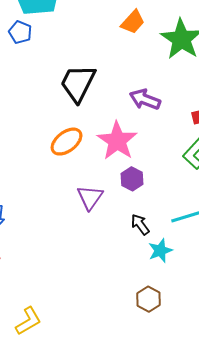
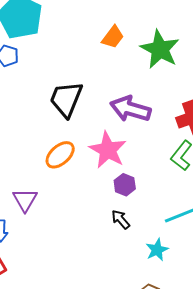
purple arrow: (145, 99) -> (130, 109), size x1.4
purple triangle: (90, 197) -> (25, 200), moved
black arrow: (140, 224) -> (121, 219), moved

